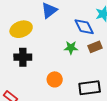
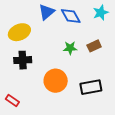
blue diamond: (84, 27) -> (71, 16), moved
orange circle: (55, 79) -> (56, 81), size x1.5

